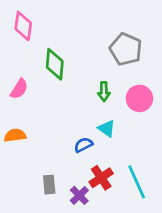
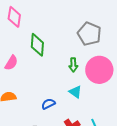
pink circle: (139, 98) -> (99, 70), size x1.4
blue semicircle: (83, 145) -> (48, 104), moved

